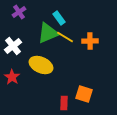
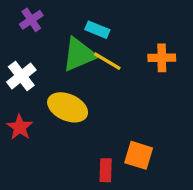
cyan rectangle: (59, 18) -> (97, 30), turned -32
orange cross: (90, 41) -> (162, 58), moved

